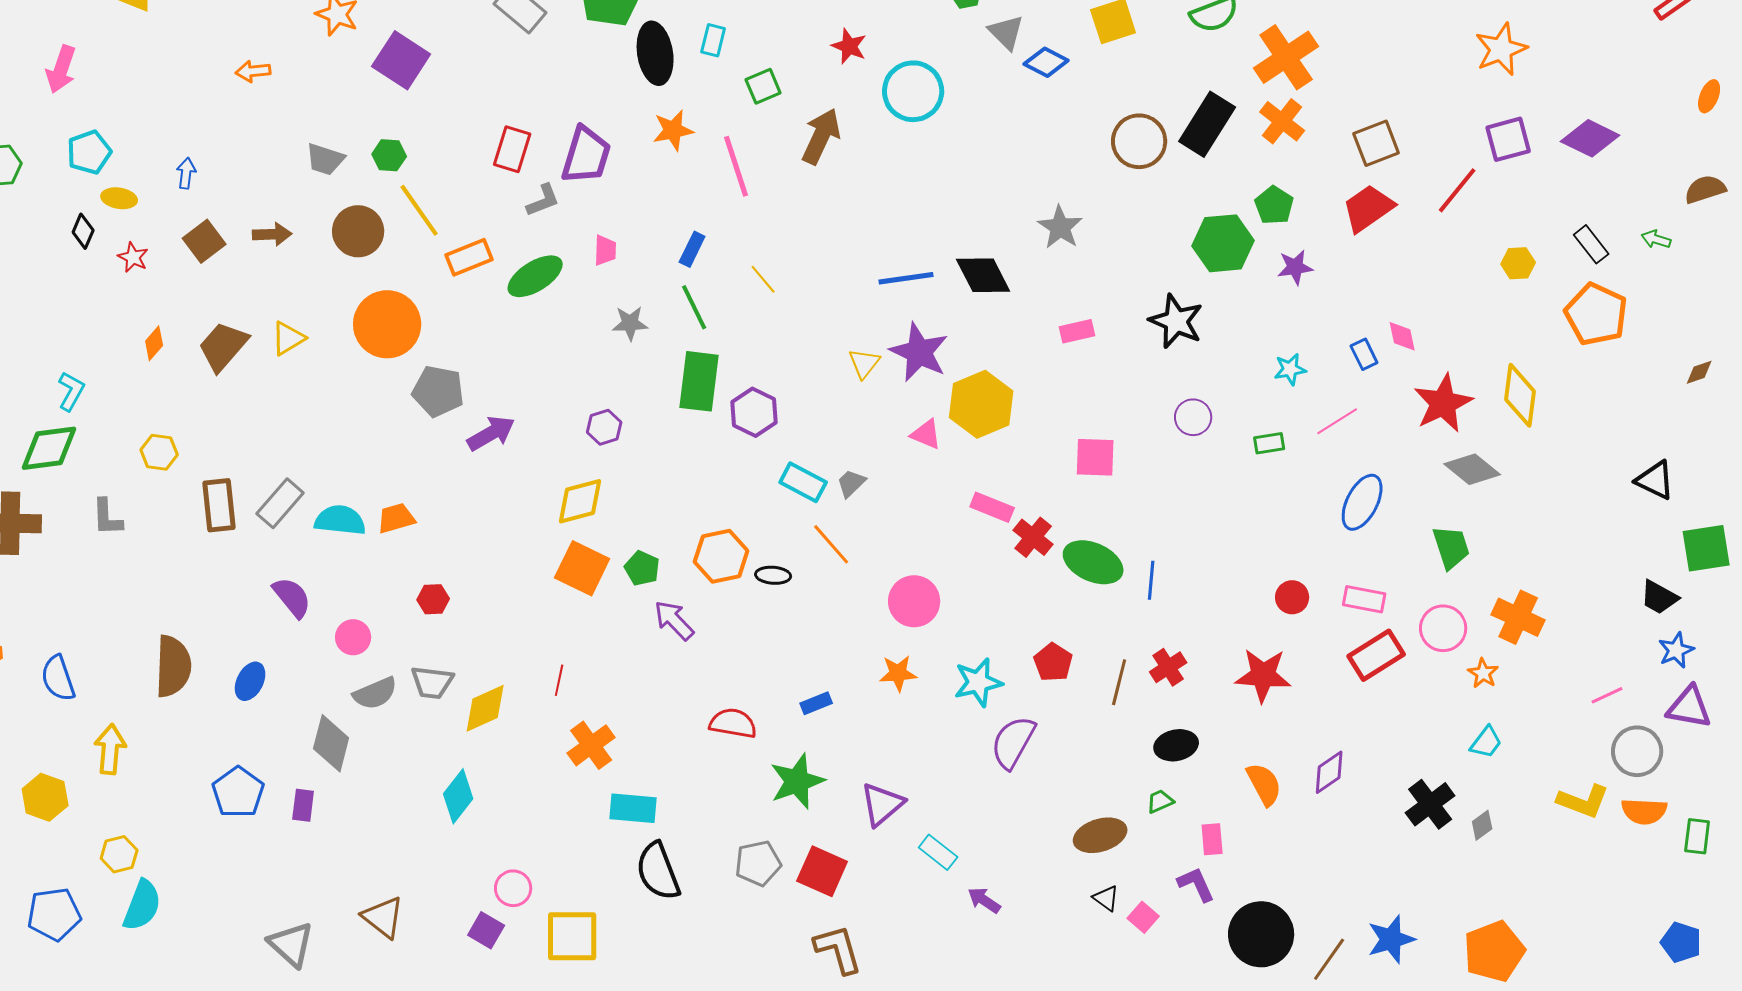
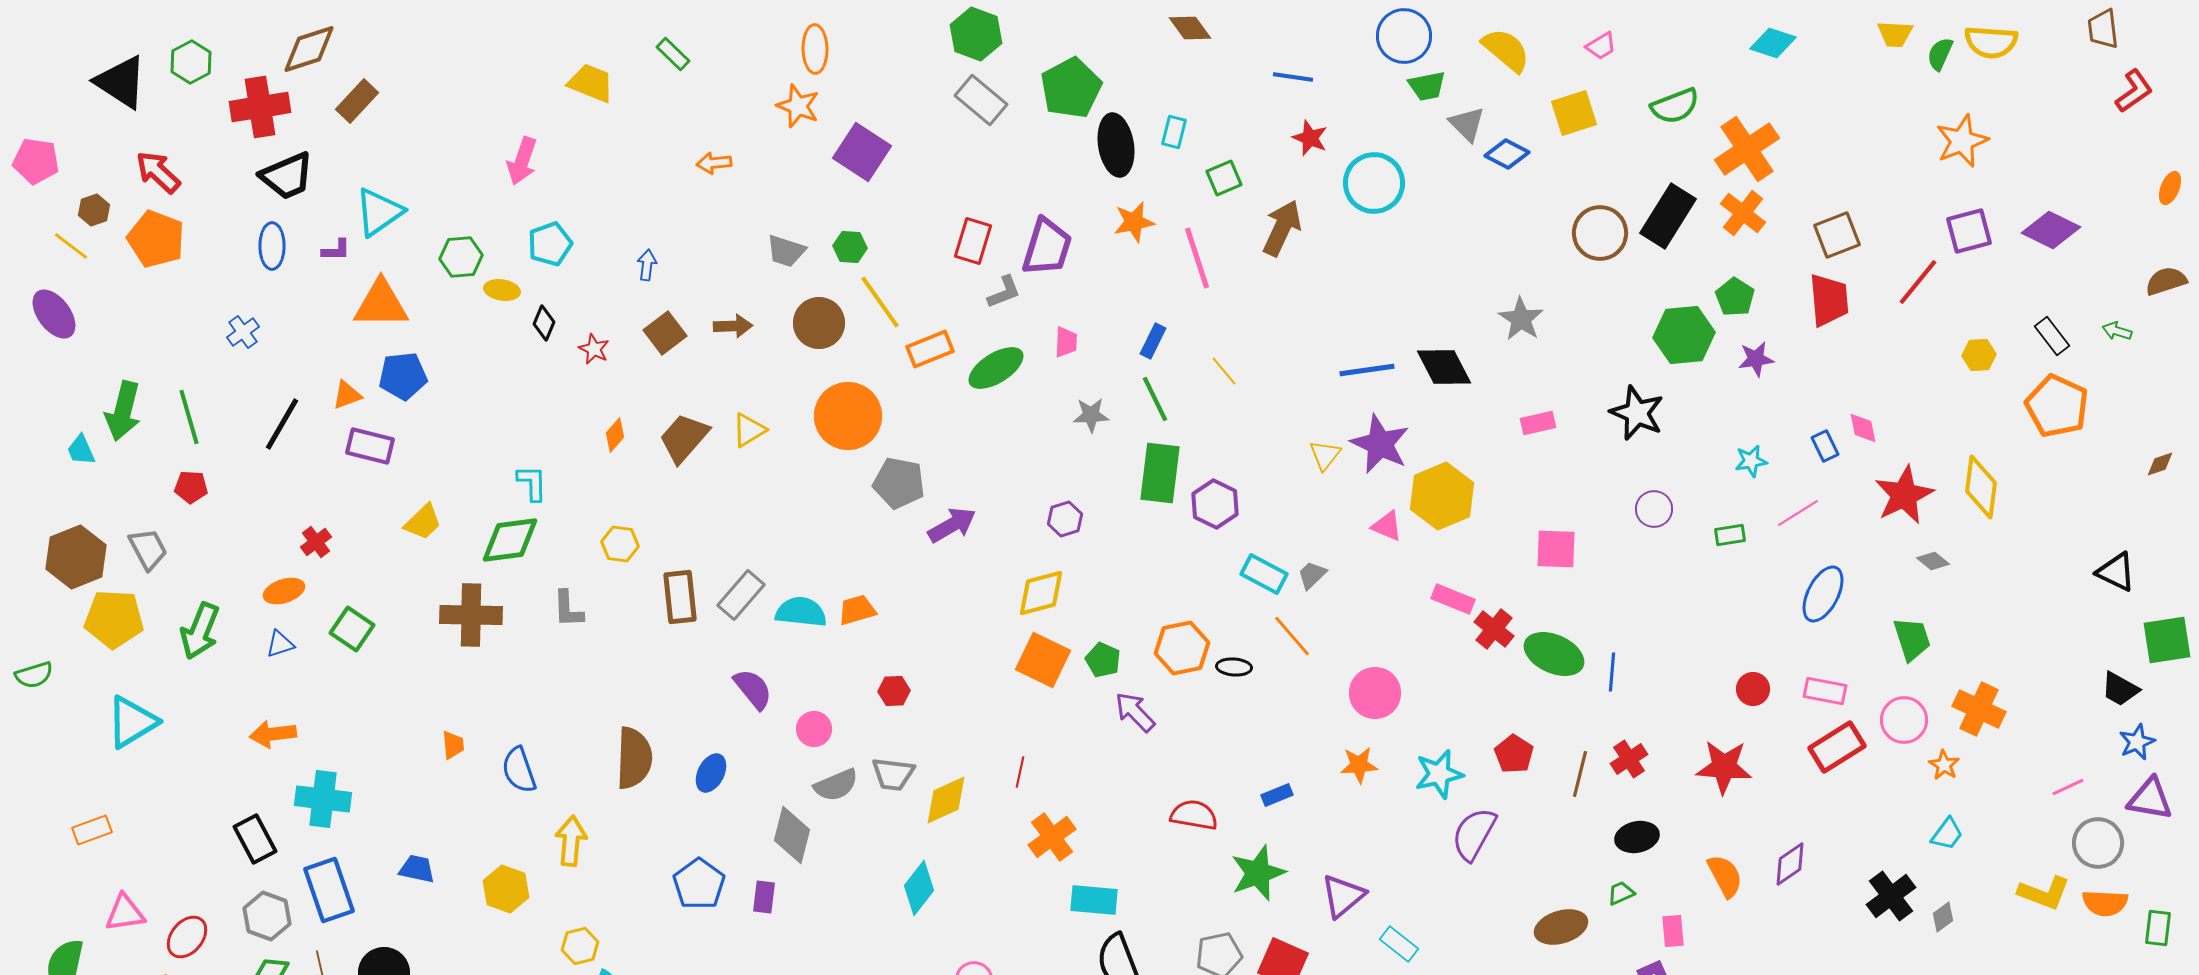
yellow ellipse: (119, 198) -> (502, 290), moved
red trapezoid: (1368, 208) -> (1829, 300), turned 120
cyan L-shape: (71, 391) -> (532, 483), turned -30
gray diamond: (1472, 469) -> (1933, 561), size x0.6

